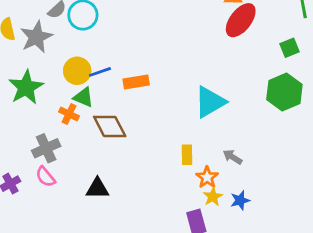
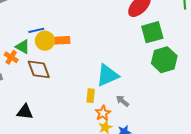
green square: (290, 48) -> (152, 32), moved, size x1.6
yellow circle: (77, 71) -> (45, 41), moved
cyan triangle: (210, 102) -> (108, 75), moved

